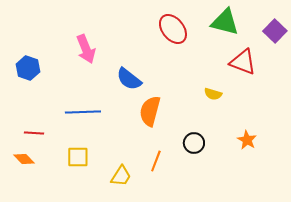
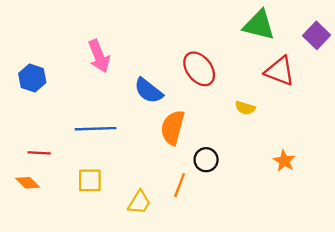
red ellipse: (173, 29) -> (199, 69), moved
black circle: (194, 143) -> (206, 160), moved

